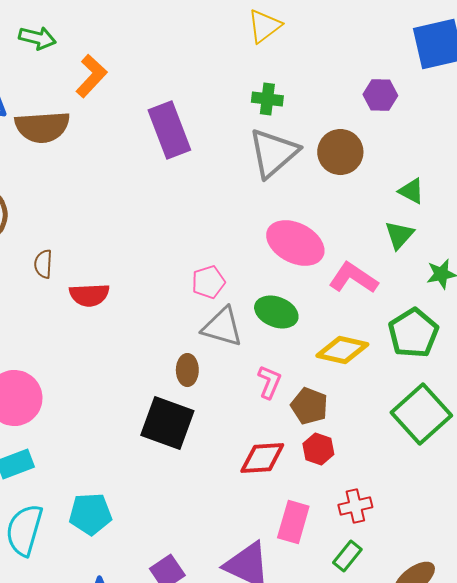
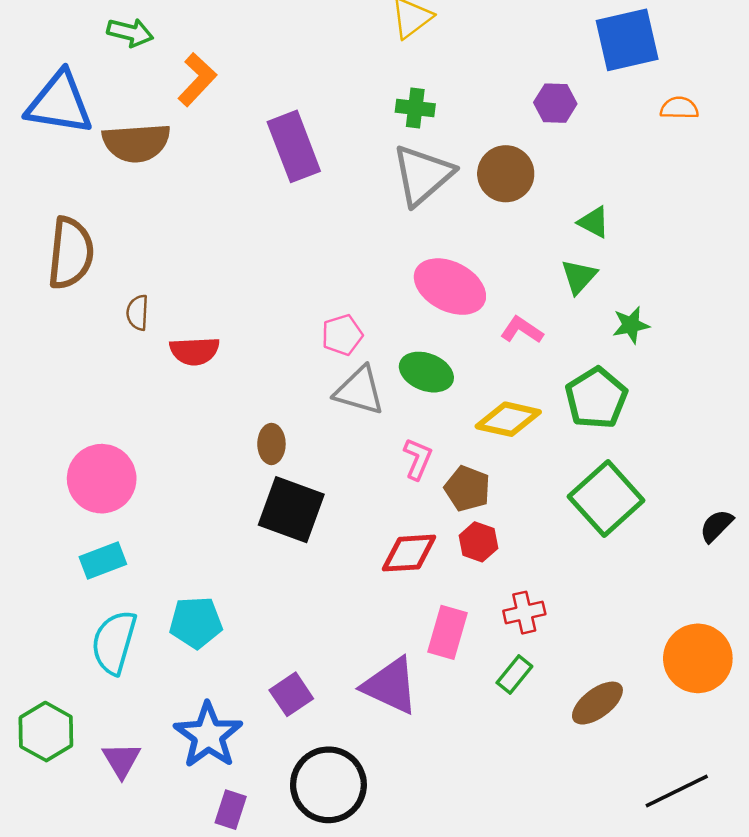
pink L-shape: (353, 278) -> (522, 330), size x0.7
brown ellipse: (187, 370) -> (271, 444), moved

